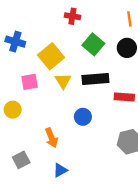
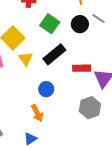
black rectangle: (95, 79) -> (54, 54), turned -30
orange arrow: (51, 138) -> (37, 113), moved

